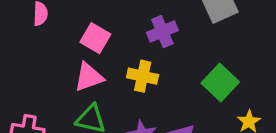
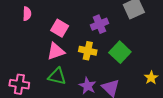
green square: (220, 83) -> (120, 52), moved

